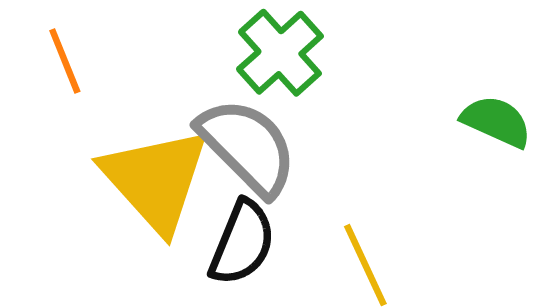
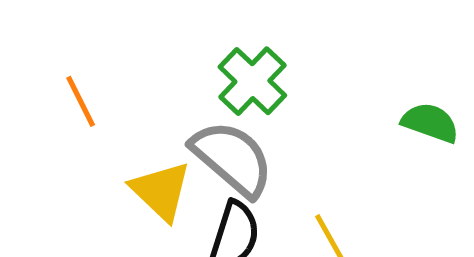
yellow triangle: (156, 180) -> (161, 191), size x0.7

